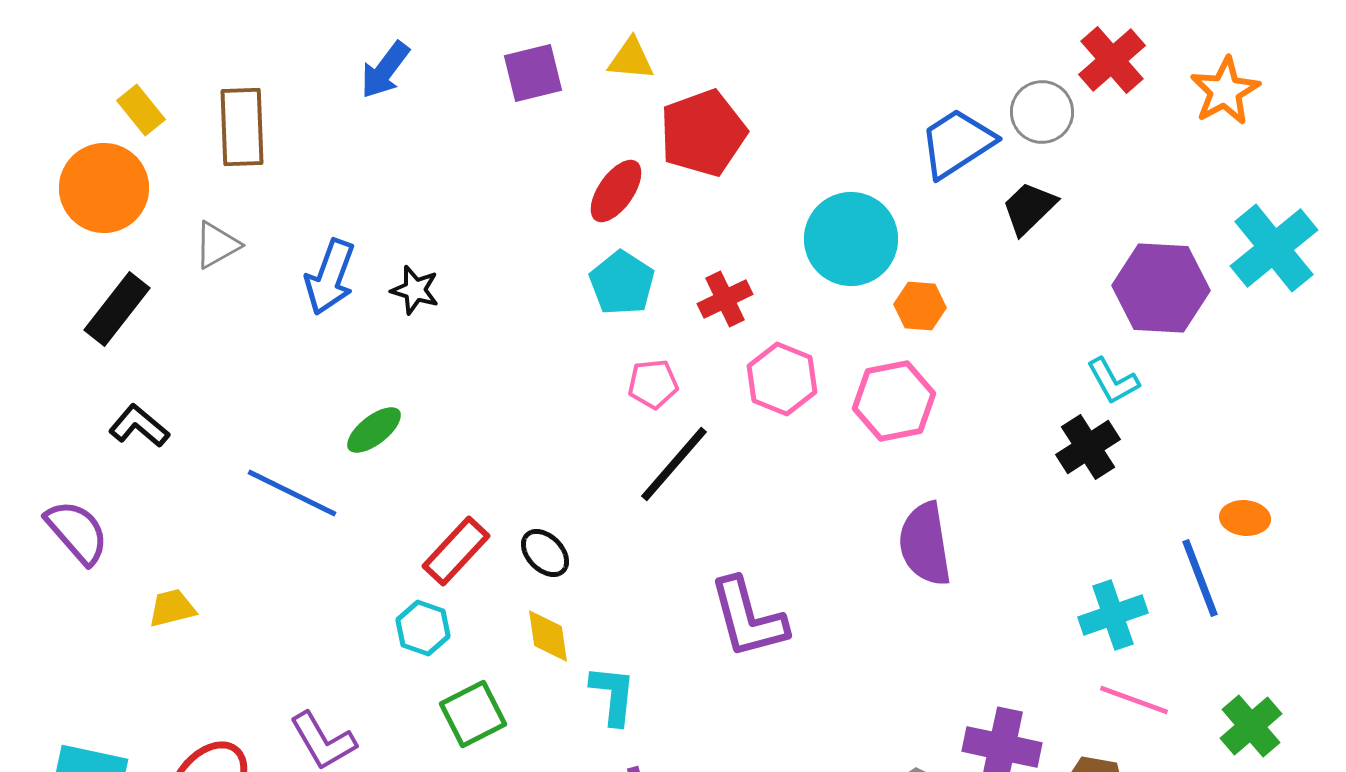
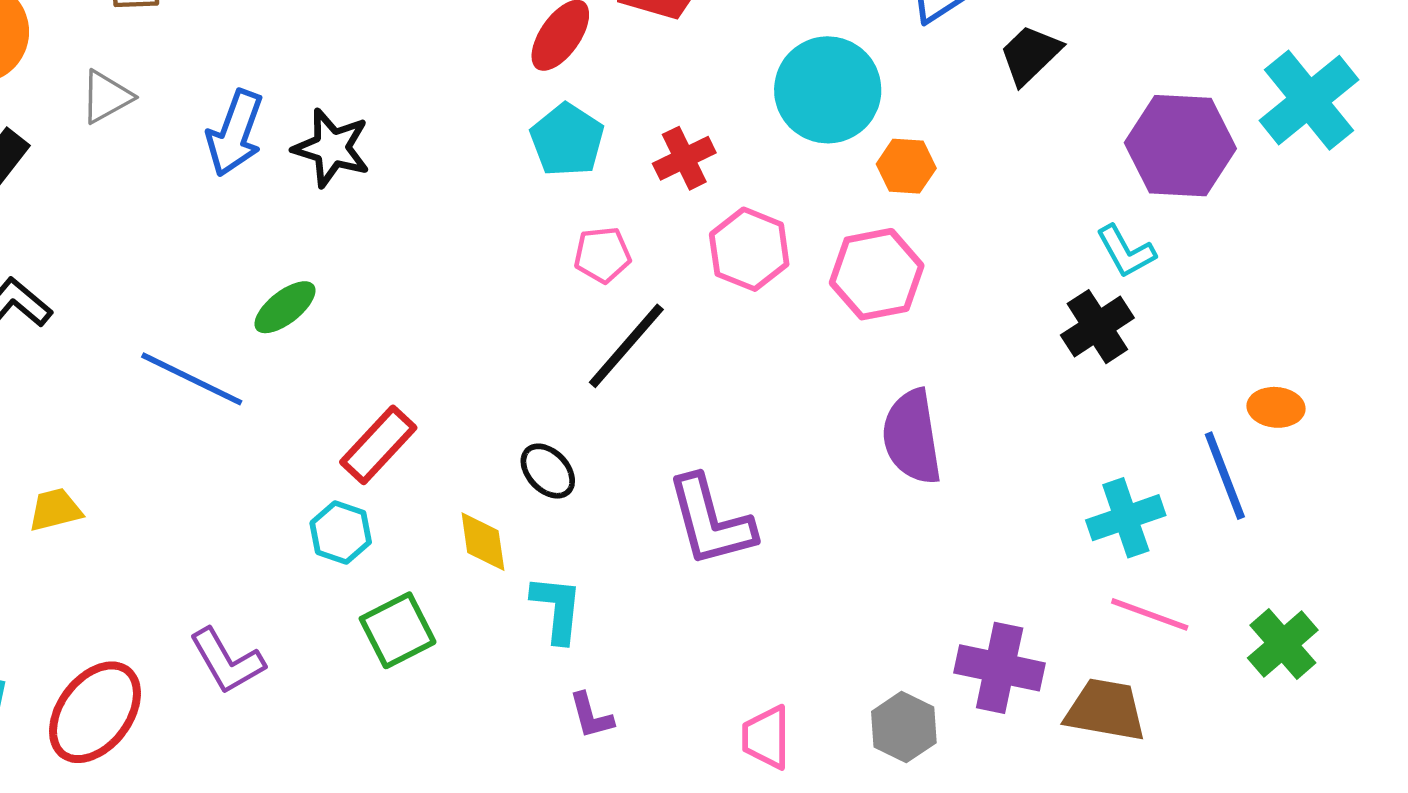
black star: (415, 290) -> (332, 148), size x1.4
black ellipse: (545, 553) -> (548, 471), moved

